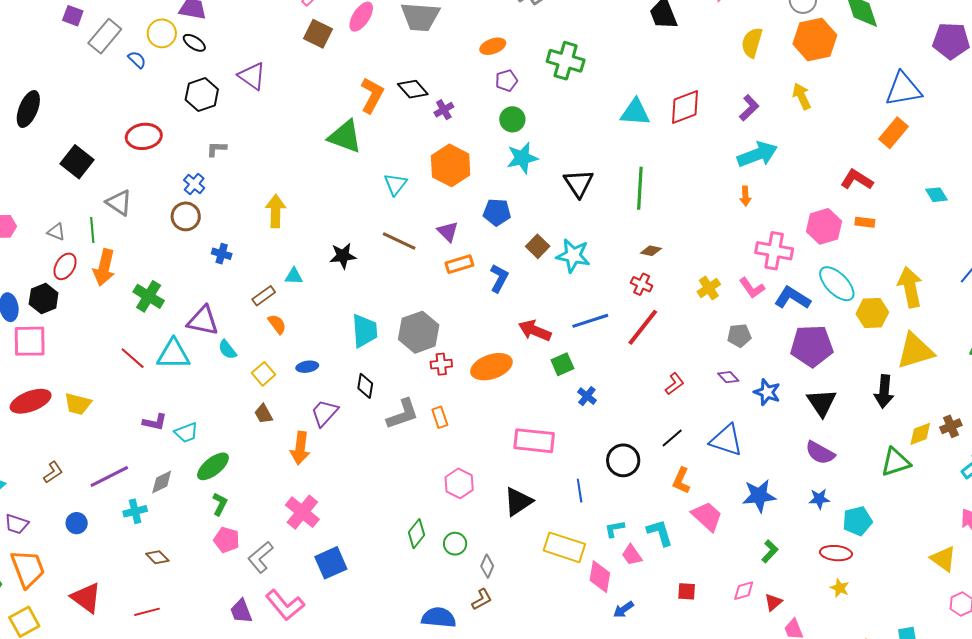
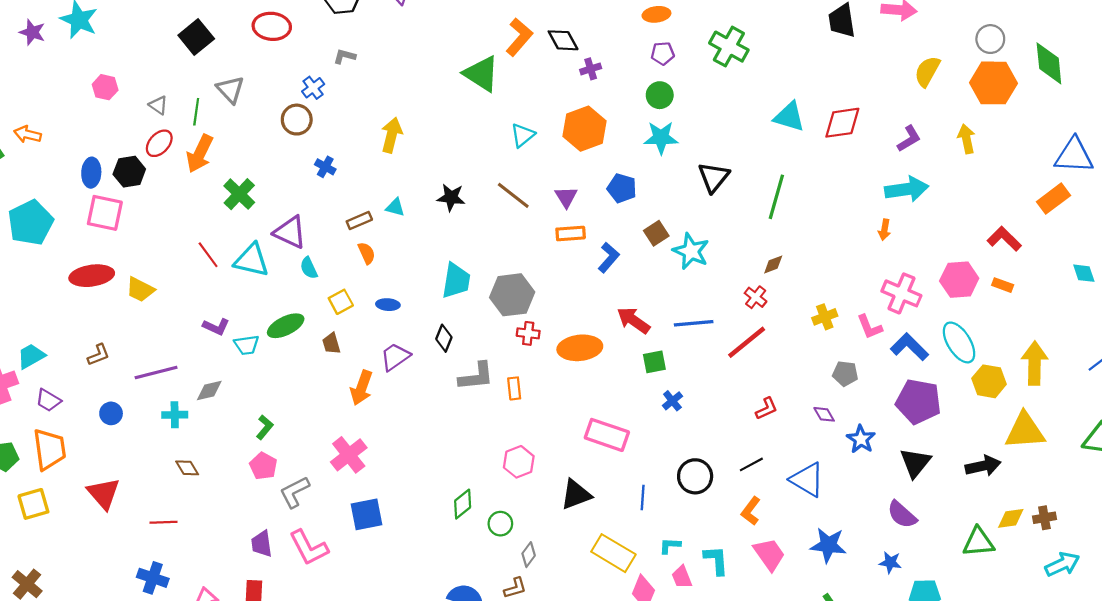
brown diamond: (651, 251) -> (773, 265), turned -45
black arrow: (884, 392) -> (983, 466), turned -120
green ellipse: (213, 466) -> (286, 326), moved

